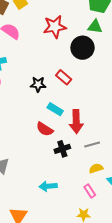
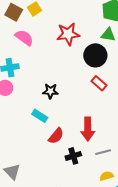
red rectangle: (64, 77) -> (99, 83), moved
cyan rectangle: (55, 109) -> (40, 116), moved
red semicircle: (45, 129) -> (56, 136), turned -84

